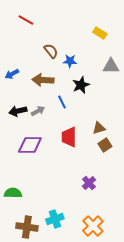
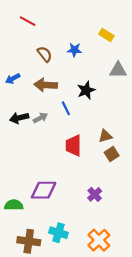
brown semicircle: (51, 51) -> (45, 54), moved
blue star: (70, 61) -> (74, 50), moved
purple diamond: (30, 145) -> (44, 190), moved
cyan cross: (55, 219) -> (58, 233), turned 36

